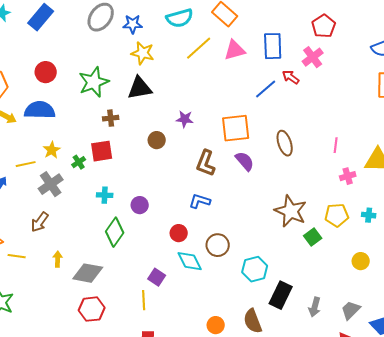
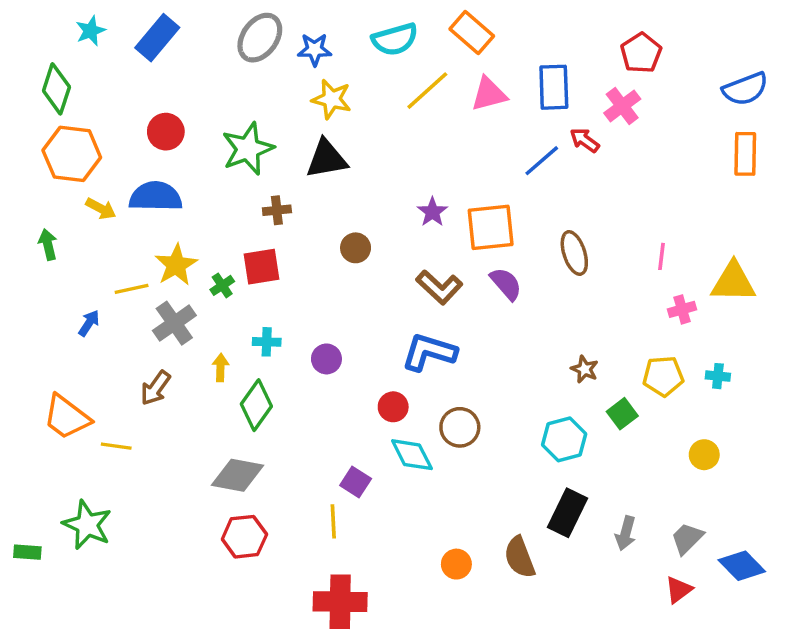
purple star: (185, 119) -> (432, 212), moved, turned 30
yellow star: (52, 150) -> (176, 265), size x1.4
brown L-shape: (206, 163) -> (439, 287), turned -68
blue L-shape: (200, 201) -> (429, 352), size x1.5
brown star: (291, 211) -> (585, 369), size x0.5
green diamond: (115, 232) -> (256, 405), moved
yellow arrow: (58, 259) -> (220, 368), moved
cyan hexagon: (255, 269) -> (564, 439), moved

